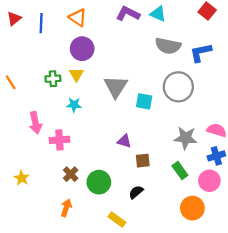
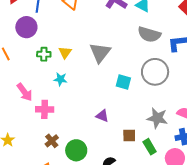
purple circle: (82, 49) -> (26, 27), moved
gray triangle: (116, 87) -> (100, 53), moved
pink arrow: (35, 123) -> (25, 92), turned -30
brown square: (143, 161) -> (129, 135), moved

